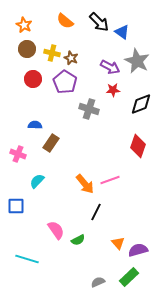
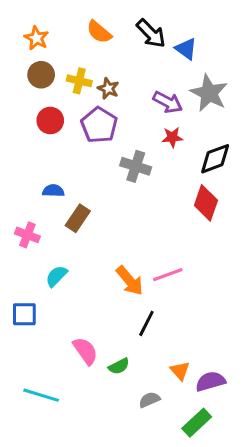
red diamond: (138, 146) -> (206, 203), moved
gray semicircle: (98, 282) -> (149, 400), moved

